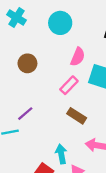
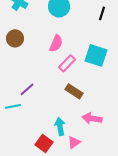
pink semicircle: (78, 57) -> (56, 43), moved
brown circle: (27, 63) -> (15, 38), moved

